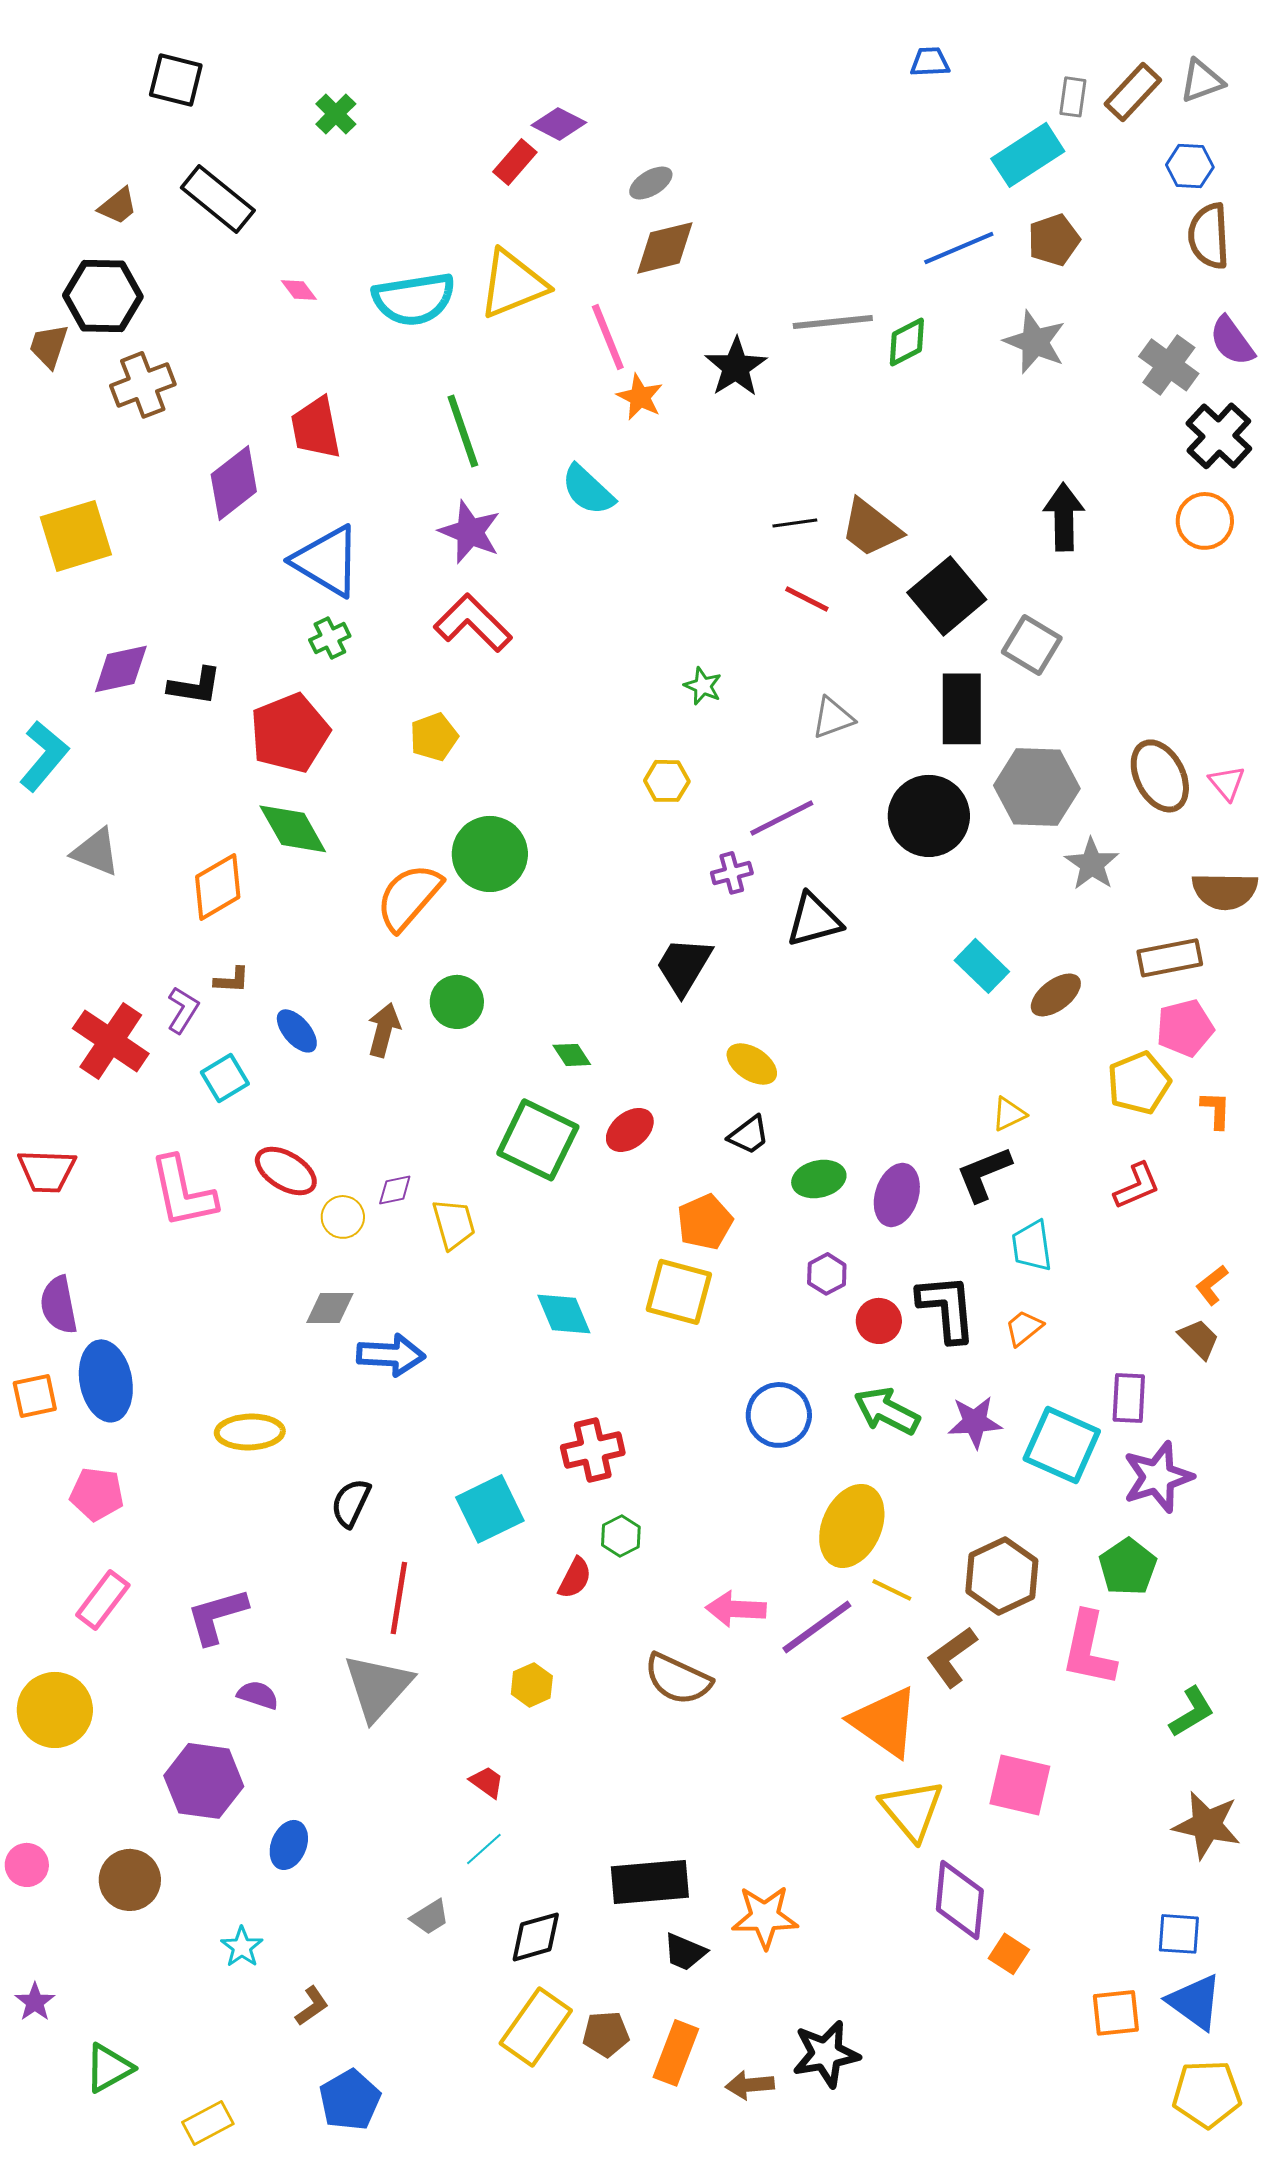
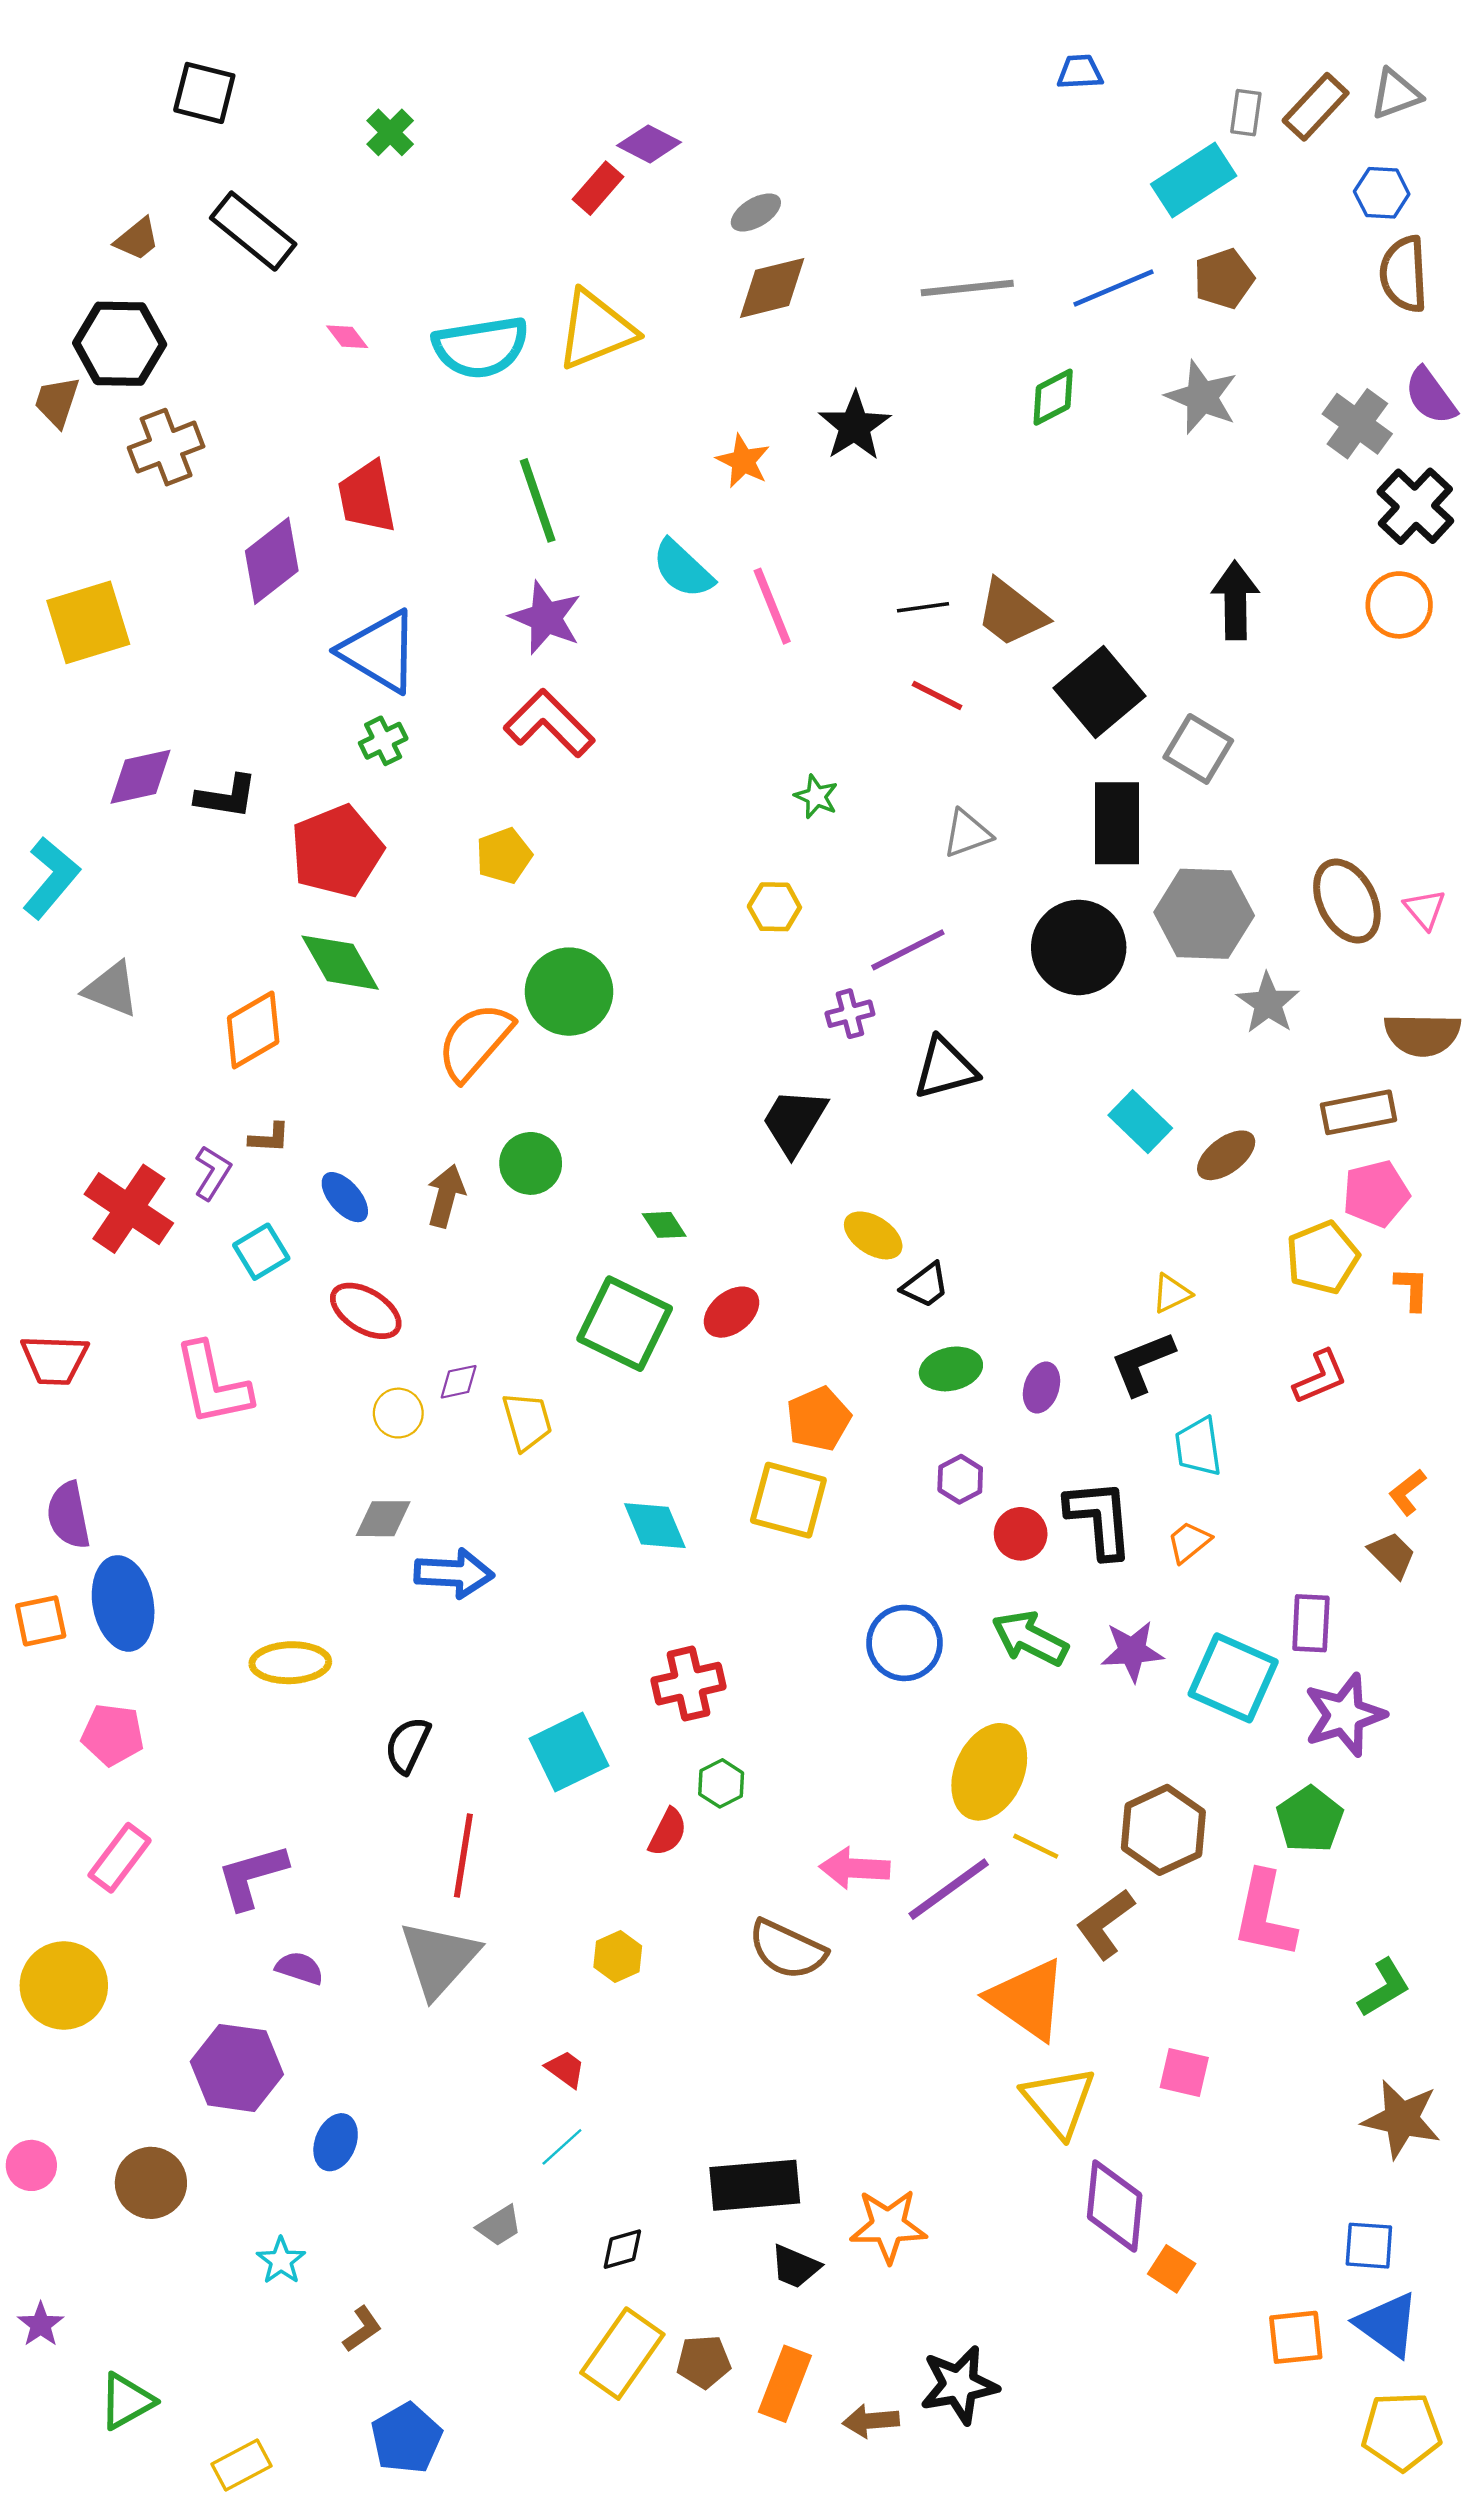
gray line: (833, 322) -> (967, 288), moved
pink line: (608, 337) -> (772, 606), moved
black trapezoid: (749, 1135) -> (925, 1285), moved
red ellipse: (286, 1171) -> (366, 1311), moved
purple ellipse: (897, 1195) -> (1042, 1388), size x0.7
pink square: (1020, 1785) -> (1184, 2073), size x0.7
black diamond: (536, 1937) -> (622, 2249), size x0.7

